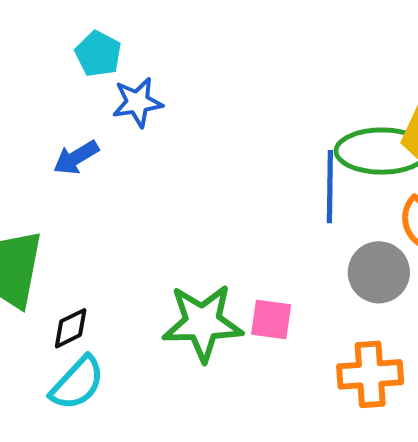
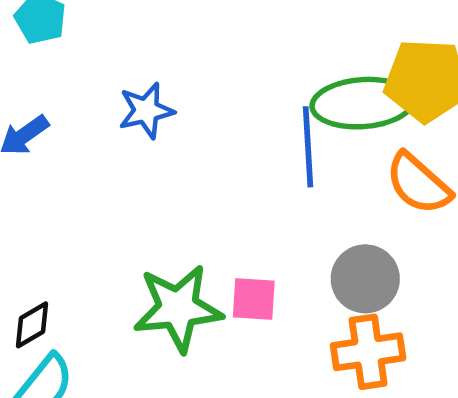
blue star: (137, 102) -> (146, 111), moved
gray circle: (379, 272) -> (365, 279), moved

